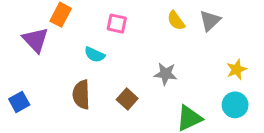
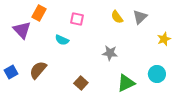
yellow star: (237, 69) -> (164, 39), moved
brown semicircle: (81, 95) -> (38, 70), moved, turned 42
brown square: (127, 99) -> (81, 83), moved

